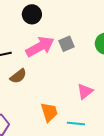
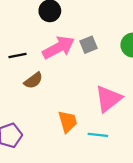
pink triangle: (85, 91) -> (108, 99), size x1.5

